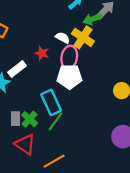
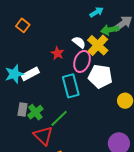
white rectangle: (17, 69) -> (30, 74), moved
white pentagon: (69, 77) -> (100, 76), moved
cyan rectangle: (51, 102) -> (71, 86), moved
red triangle: (25, 144) -> (43, 136), moved

